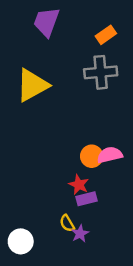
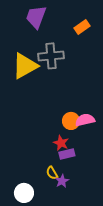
gray cross: (101, 72) -> (51, 56), moved
white circle: (21, 241) -> (24, 193), moved

